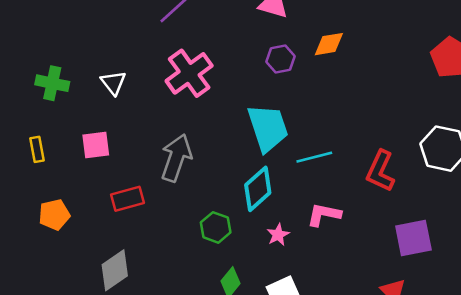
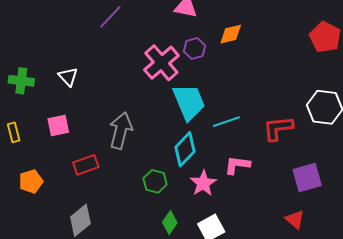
pink cross: (189, 73) -> (161, 63), moved
red L-shape: (380, 171) -> (278, 128), turned 64
pink star: (278, 235) -> (203, 183), size x1.5

